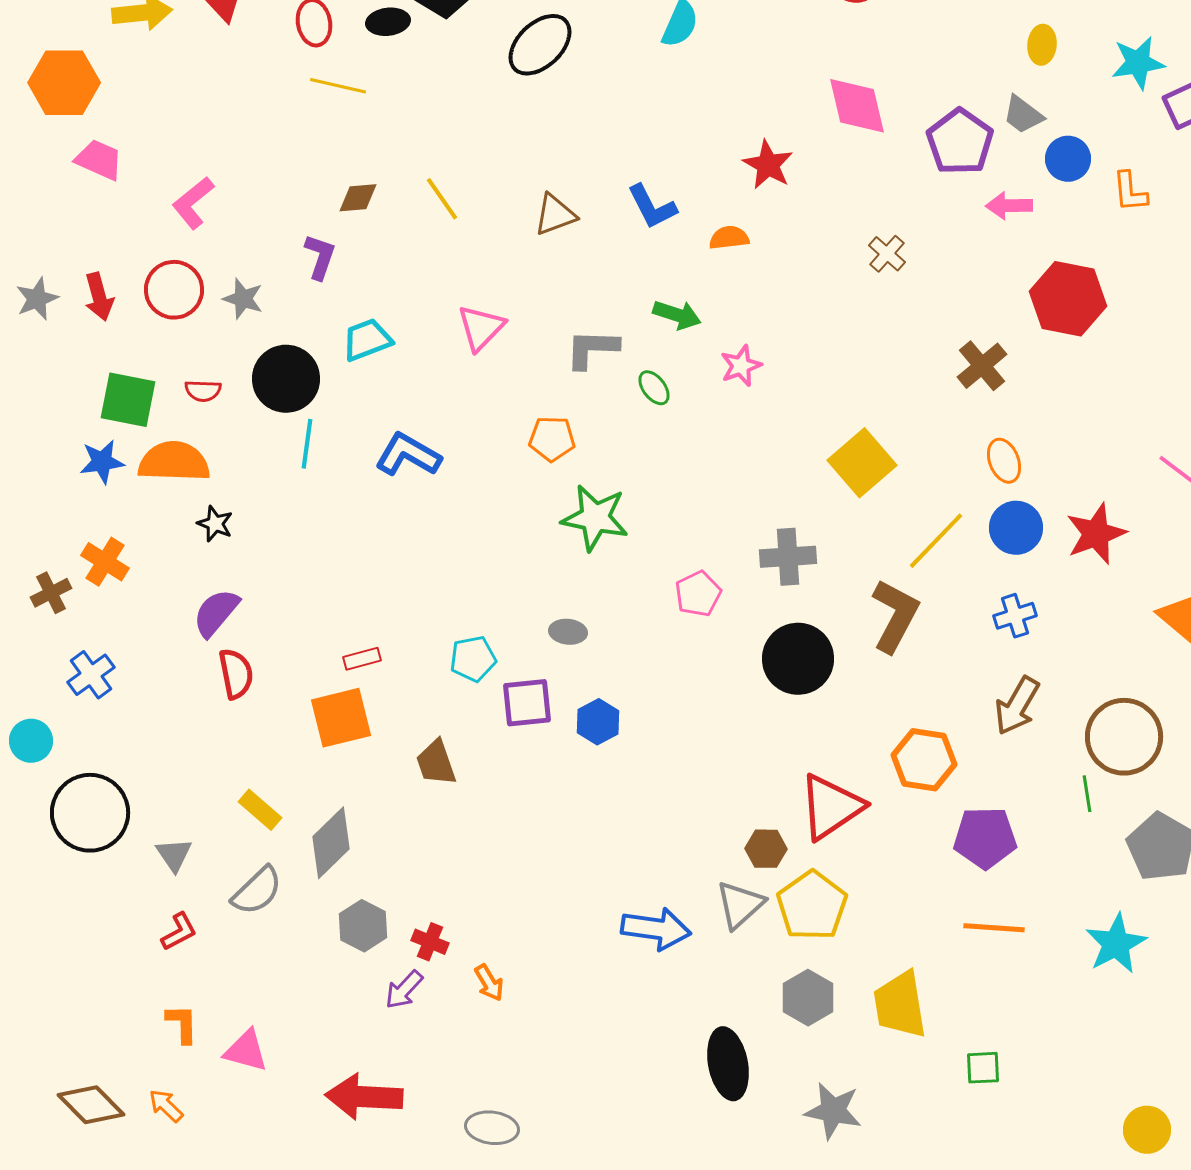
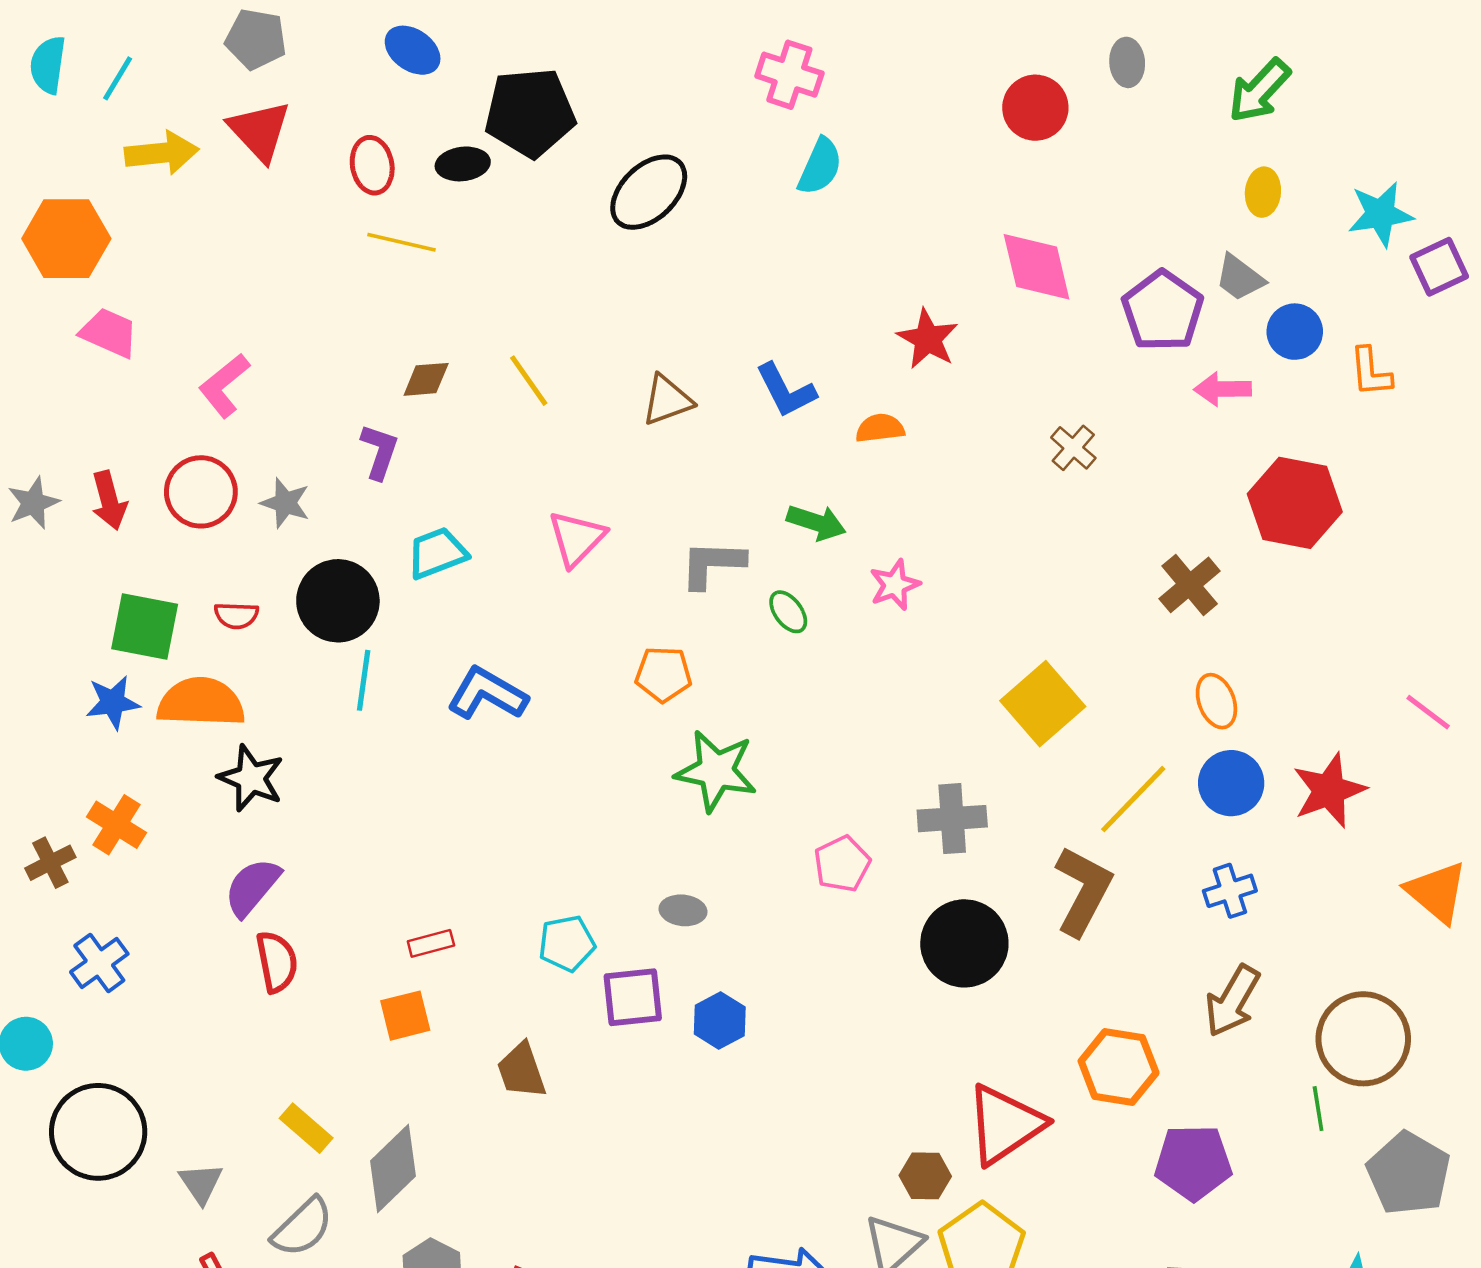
black star: (215, 524) -> (251, 778), size x1.5
orange square: (341, 718) -> (405, 1016), size x0.7

